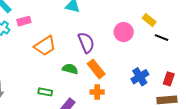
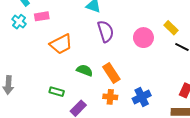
purple semicircle: (86, 43) -> (106, 31), moved
blue cross: (140, 77) -> (142, 97), moved

